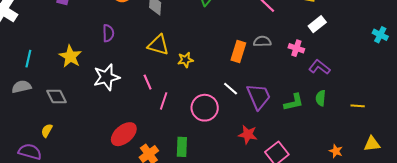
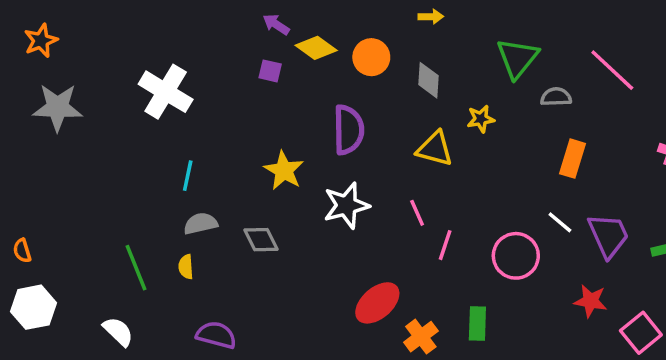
purple semicircle: (108, 33) -> (349, 130), size x1.6
gray semicircle: (262, 41) -> (556, 97), moved
cyan line: (28, 59) -> (188, 176), moved
yellow star: (185, 60) -> (481, 119), moved
yellow semicircle: (47, 131) -> (186, 267), moved, turned -32

